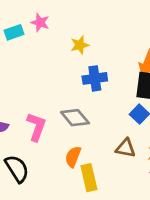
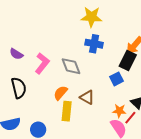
yellow star: (80, 45) -> (91, 17), size x1.5
brown triangle: (126, 148) -> (87, 97), moved

